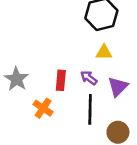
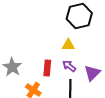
yellow triangle: (104, 52) -> (68, 45), moved

